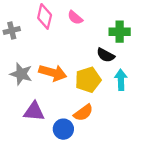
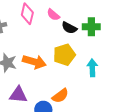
black semicircle: (106, 55) -> (69, 28), moved
yellow pentagon: (88, 80) -> (64, 55), moved

